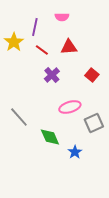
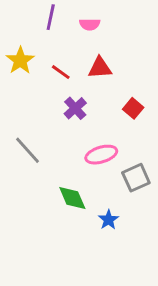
purple line: (35, 27) -> (51, 17), moved
gray line: (19, 117) -> (27, 150), moved

